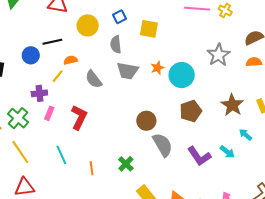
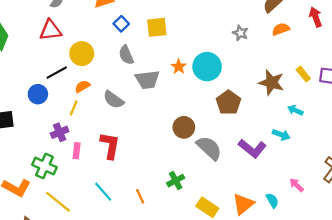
yellow circle: (88, 25) -> (82, 54), moved
gray star: (219, 55) -> (240, 33), size x0.6
green cross: (126, 164) -> (176, 181), turned 35

